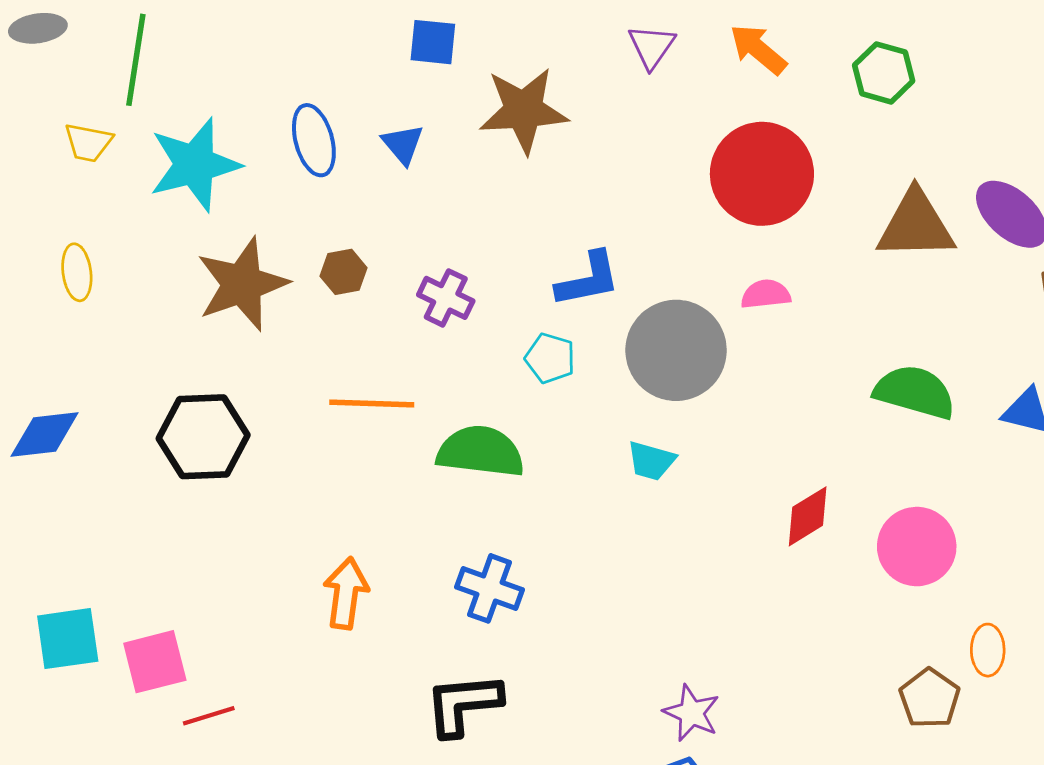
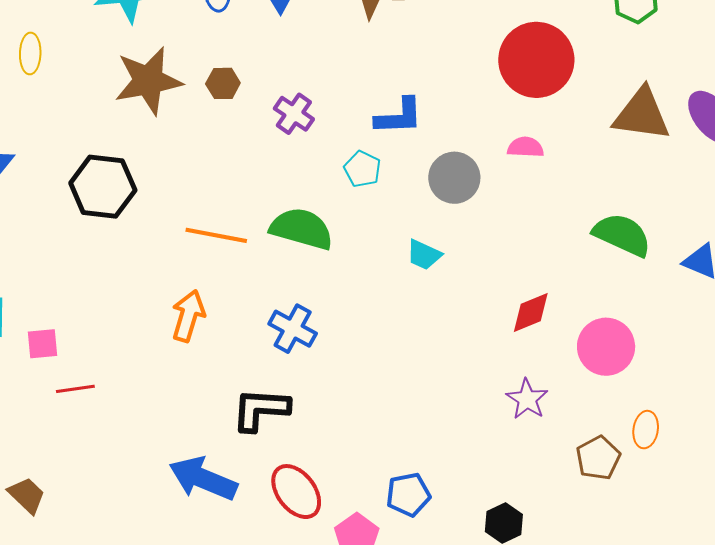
gray circle: (676, 350) -> (454, 178), size x0.7
orange line: (372, 404) -> (216, 235), moved
pink square: (155, 662) -> (42, 344), size x0.7
purple star: (691, 713) -> (527, 399), moved

